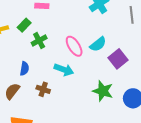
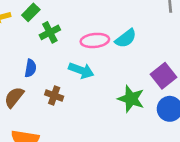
pink ellipse: (74, 46) -> (95, 40), turned -65
purple square: (118, 59) -> (164, 76), moved

